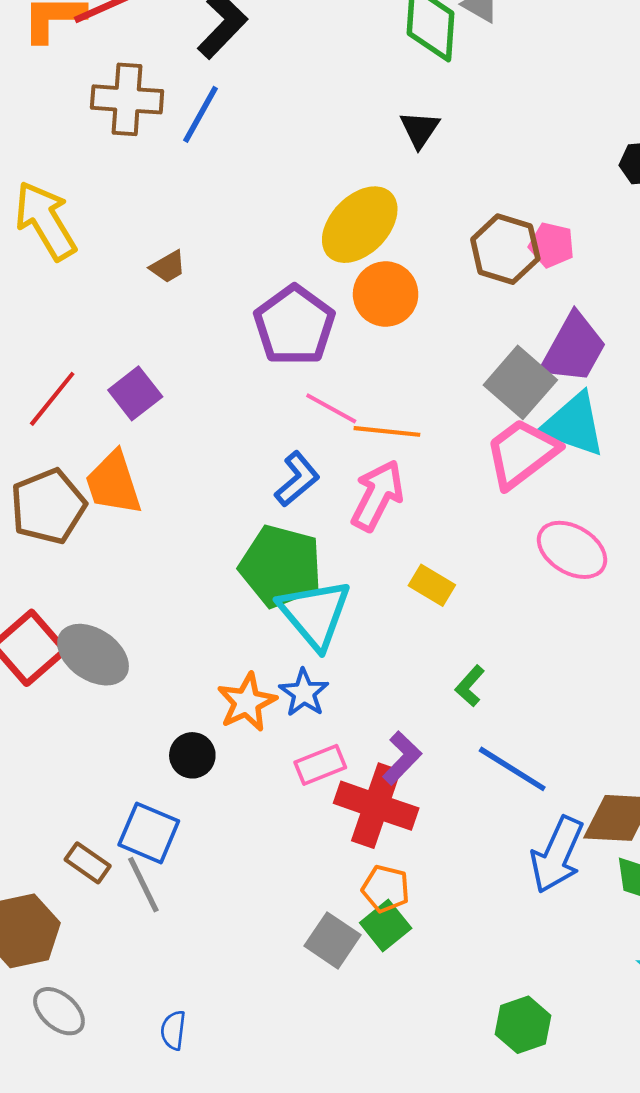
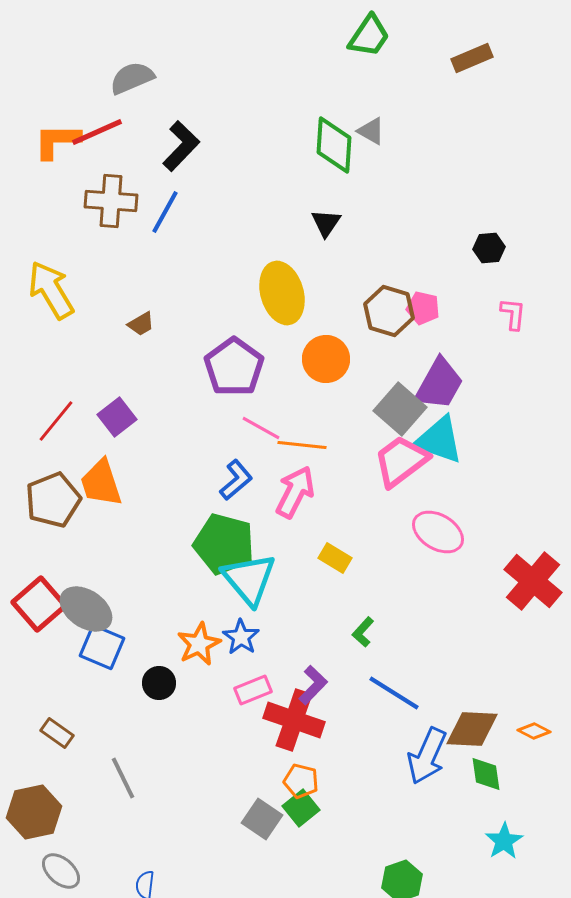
yellow ellipse: (360, 225) -> (282, 293), turned -60
orange circle: (386, 294) -> (326, 359), moved
blue square: (149, 833) -> (102, 647), moved
brown rectangle: (88, 863) -> (57, 733), moved

